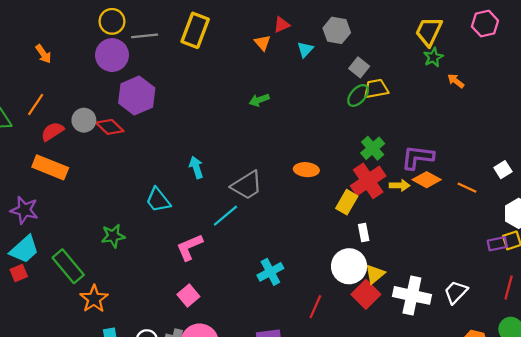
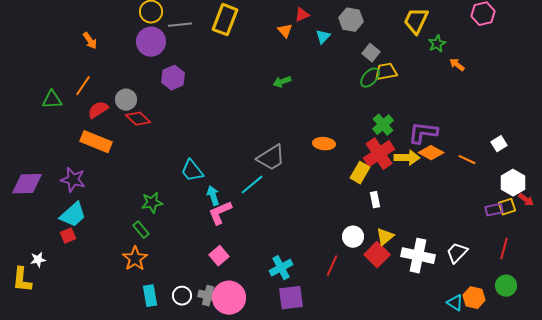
yellow trapezoid: (429, 31) -> (416, 21), moved
purple hexagon: (137, 95) -> (173, 78), size x0.7
red diamond: (110, 127) -> (138, 119), moved
cyan arrow: (196, 167) -> (213, 196), moved
yellow arrow: (400, 185) -> (407, 158), size x1.4
green rectangle: (68, 266) -> (141, 230), moved, size x0.6
white circle: (349, 266) -> (353, 237), moved, size x0.7
cyan cross: (270, 272) -> (281, 268), moved

